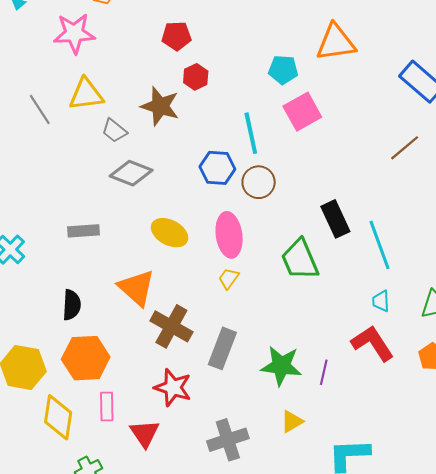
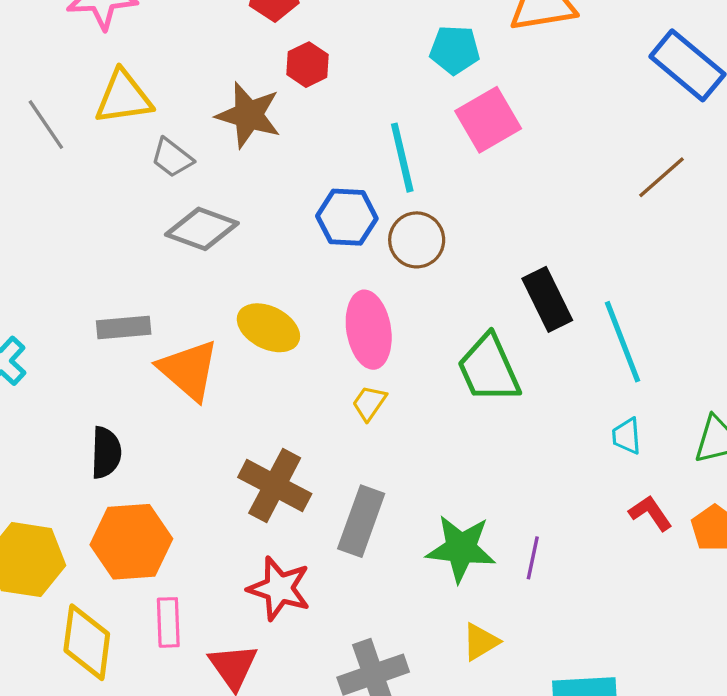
orange triangle: (137, 288) -> (189, 370), moved
red L-shape: (373, 343) -> (650, 513), moved, size x0.6

